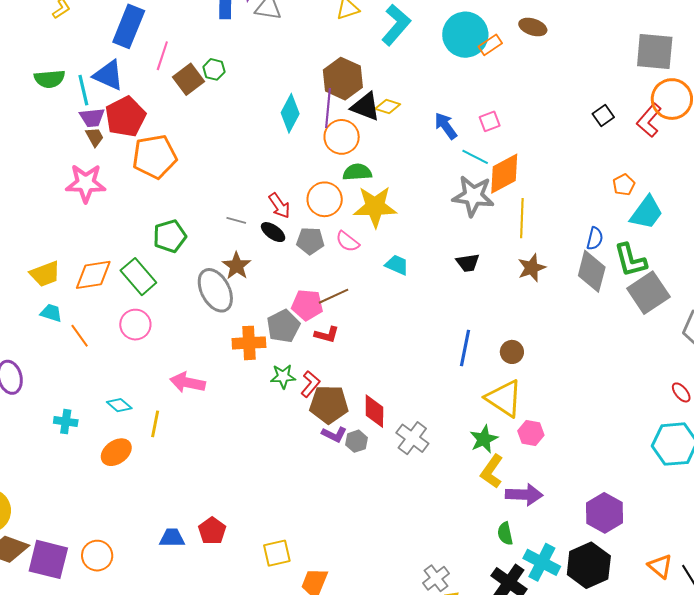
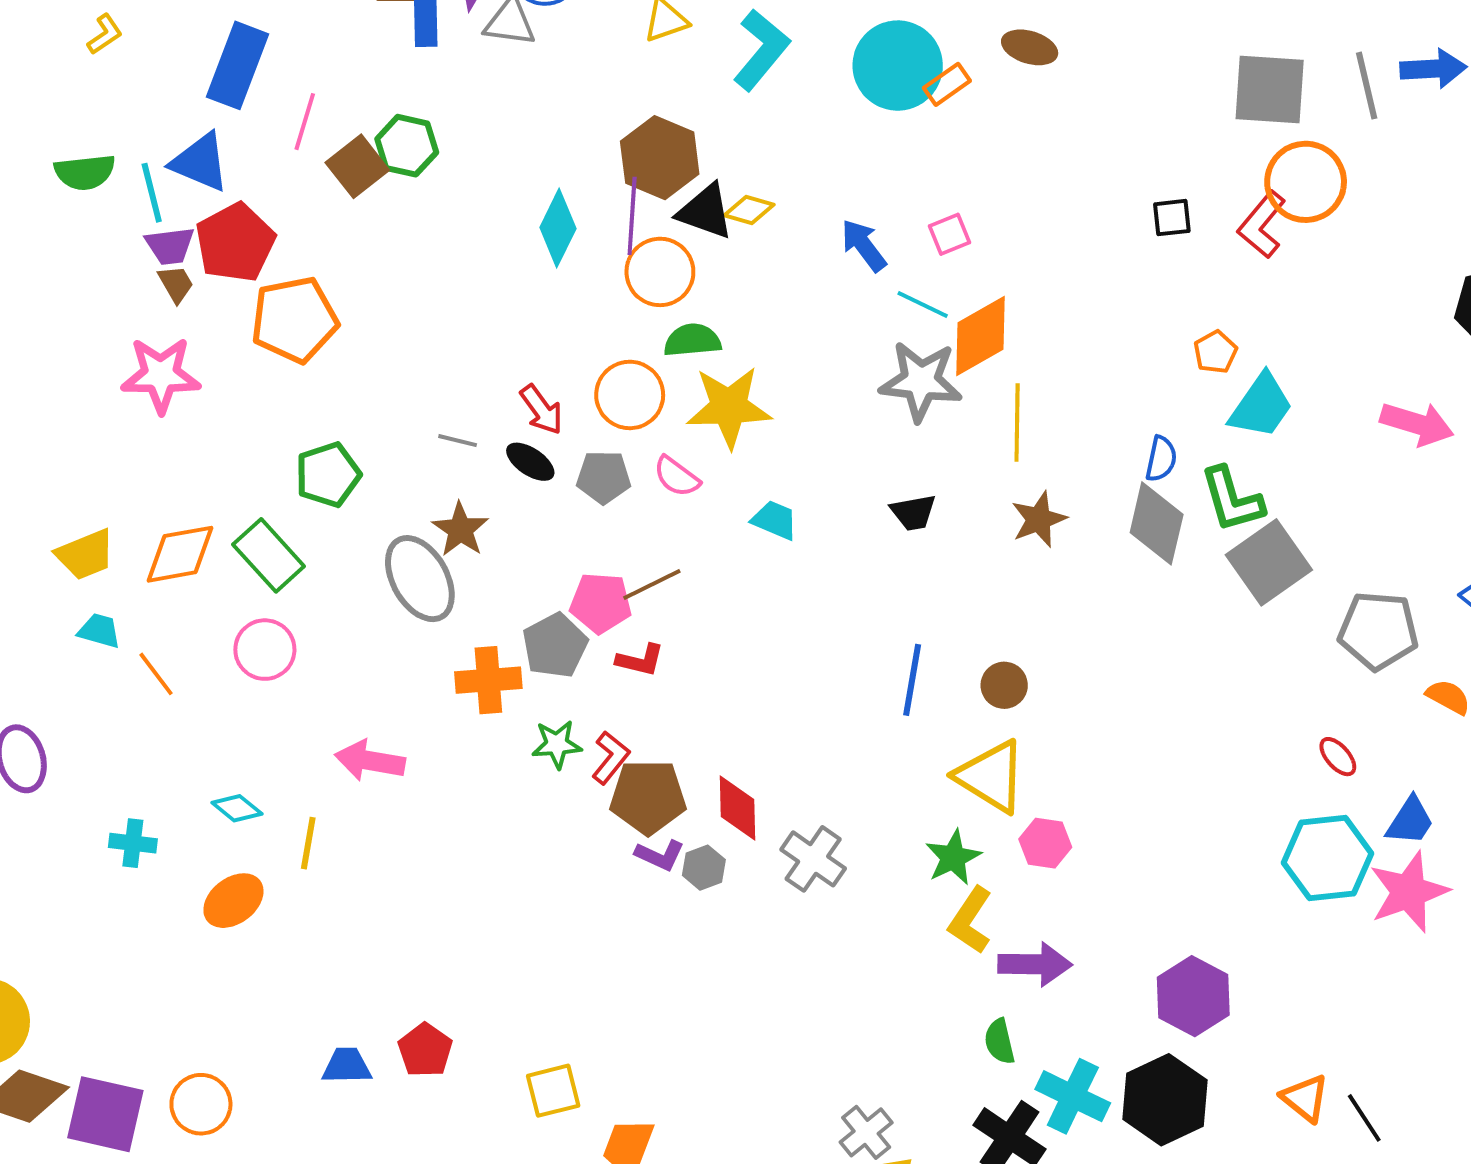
green hexagon: (214, 69) -> (407, 146), size x1.4
black square: (603, 116) -> (1172, 218), turned 30

